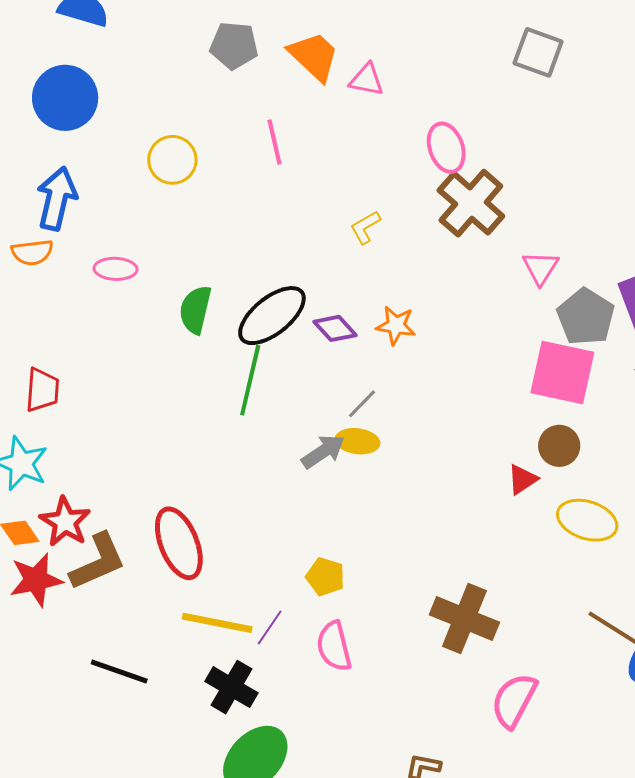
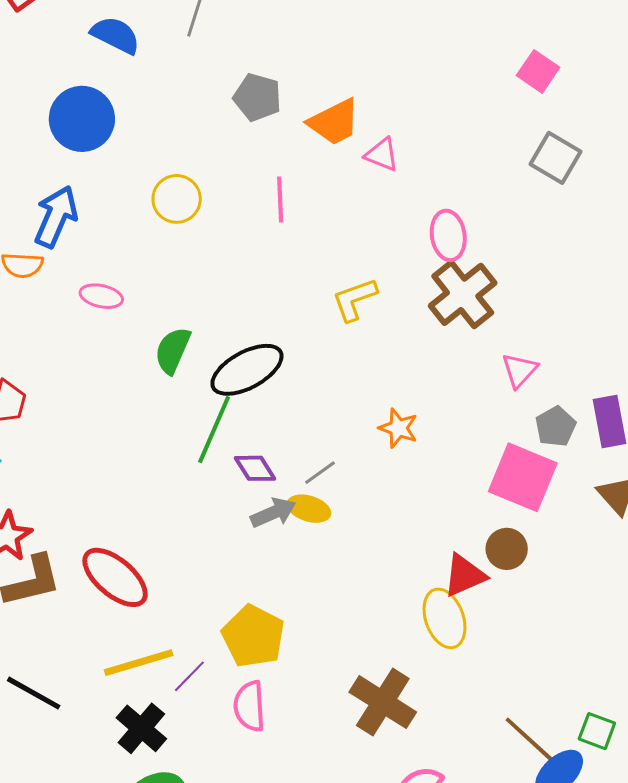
orange trapezoid: (314, 56) -> (334, 122), turned 100
yellow L-shape: (365, 227) -> (355, 299), size x1.4
gray pentagon: (586, 317) -> (556, 427), size x0.7
orange star: (396, 325) -> (398, 428), moved
purple diamond: (335, 328) -> (255, 468), moved
red triangle: (522, 479) -> (464, 575), size x1.4
yellow ellipse: (587, 520) -> (445, 618), moved, turned 42
red ellipse: (179, 543) -> (115, 577), turned -38
yellow pentagon: (325, 577) -> (253, 636), size x1.6
yellow line: (217, 623) -> (139, 663), turned -38

